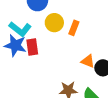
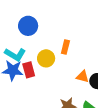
yellow circle: (54, 23) -> (46, 58), moved

